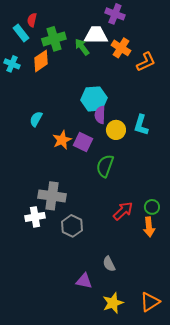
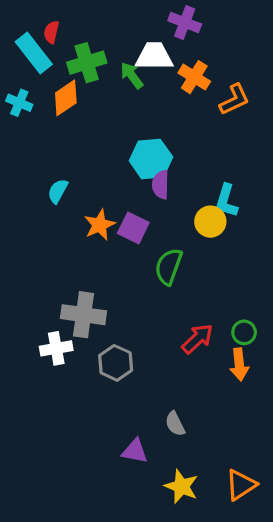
cyan rectangle: (21, 33) -> (34, 53), size x1.4
yellow circle: (116, 130) -> (210, 222), moved
yellow star: (113, 303) -> (181, 486), turned -30

